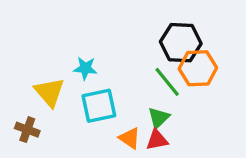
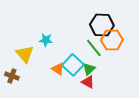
cyan square: (99, 106) -> (73, 65), moved, turned -35
orange triangle: (130, 138) -> (58, 69), moved
red triangle: (157, 140) -> (88, 82), turned 40

